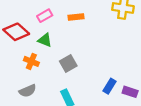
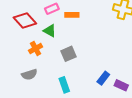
orange rectangle: (76, 17) -> (72, 15), moved
orange cross: (31, 61) -> (36, 49), turned 32

